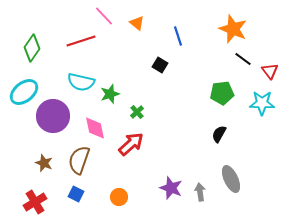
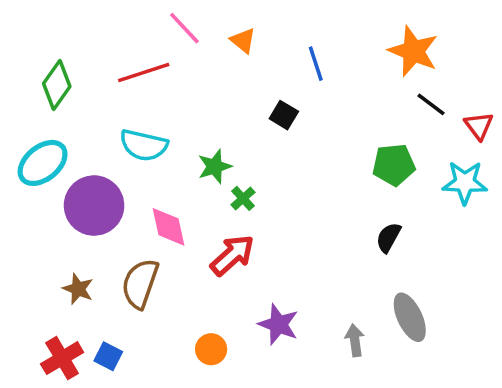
green star: (110, 94) -> (215, 167), moved
purple star: (171, 188) -> (278, 324), moved
blue square: (76, 194) -> (108, 356), moved

